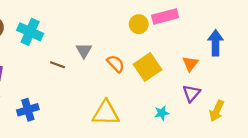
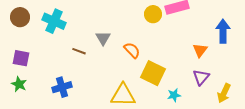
yellow square: (147, 67) -> (153, 73), moved, turned -30
blue cross: (28, 110) -> (62, 87), moved

